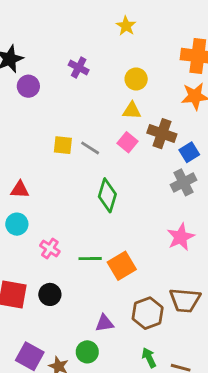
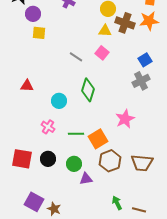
brown cross: (162, 134) -> (125, 23), moved
yellow square: (63, 145) -> (39, 33), moved
cyan circle: (17, 224) -> (59, 101), moved
pink star: (181, 237) -> (125, 119), moved
brown hexagon: (148, 313) -> (110, 161), moved
green circle: (87, 352) -> (74, 164), moved

